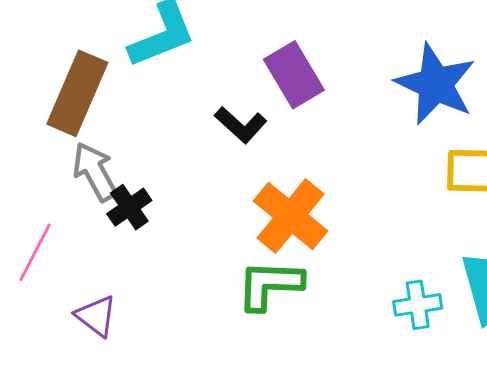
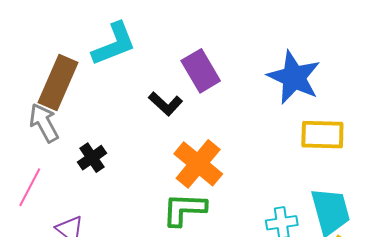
gray arrow: (95, 172) -> (44, 123), moved

